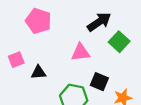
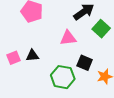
pink square: (16, 60) -> (13, 58), moved

